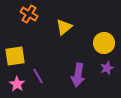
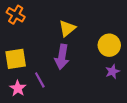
orange cross: (29, 14) -> (16, 15), moved
purple arrow: (78, 75) -> (62, 57), moved

